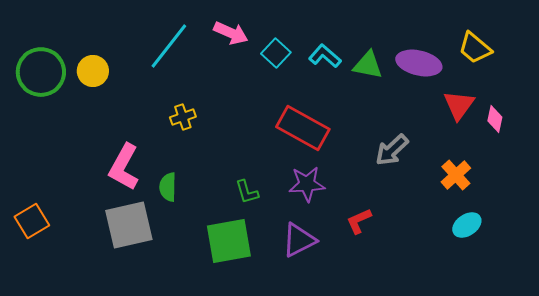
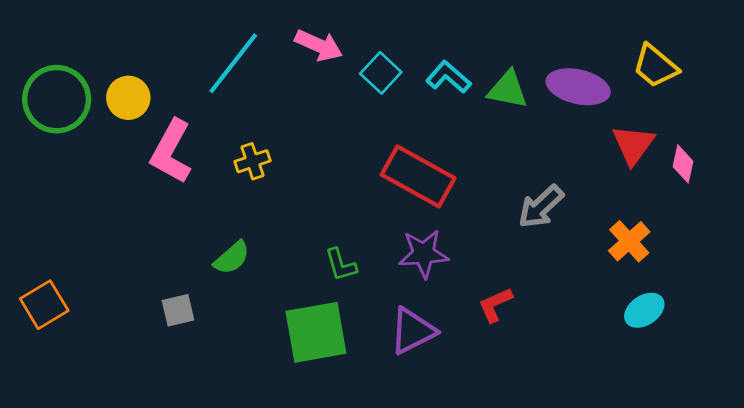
pink L-shape: (124, 167) -> (171, 152), moved
green semicircle: (168, 187) -> (232, 258), turned -132
gray square: (129, 225) -> (178, 310), size x0.5

